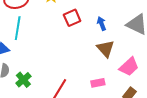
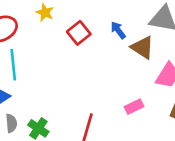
brown triangle: (106, 49) -> (142, 47), moved

